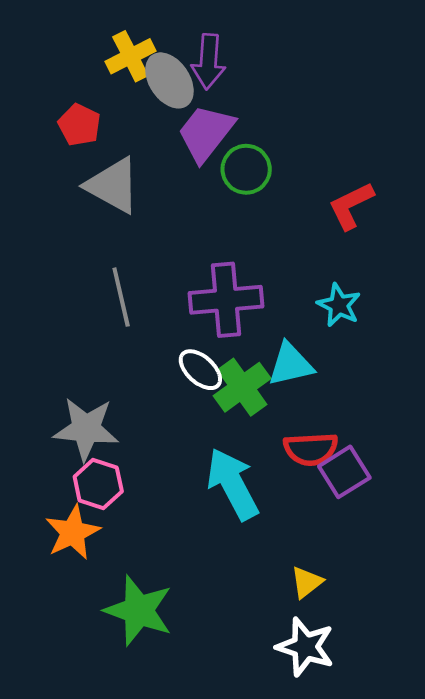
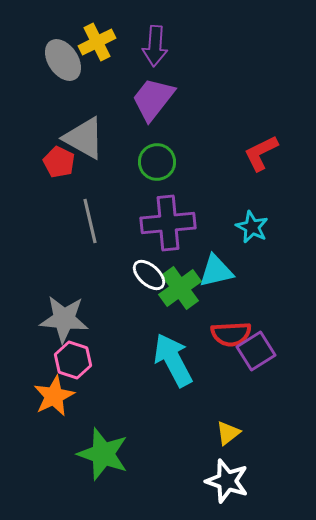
gray ellipse: (169, 80) -> (63, 60), moved
red pentagon: (79, 125) -> (59, 162), moved
green circle: (246, 169) -> (157, 162), moved

